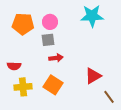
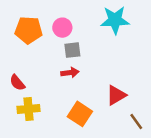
gray square: (48, 40) -> (72, 50), moved
red semicircle: (14, 66) -> (17, 83), turned 48
orange square: (53, 85) -> (80, 114), moved

